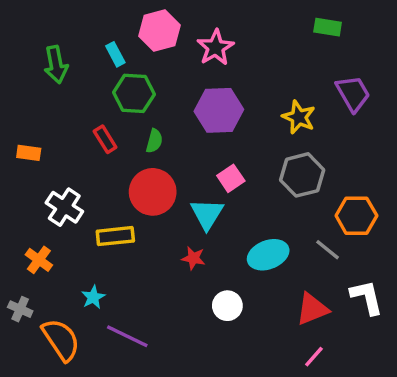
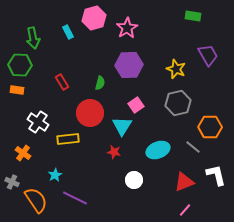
green hexagon: (134, 93) -> (20, 65), moved
green semicircle: (154, 141) -> (100, 83), moved

